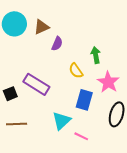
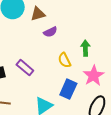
purple semicircle: (57, 44) -> (50, 32), turned 32
purple rectangle: (36, 84) -> (25, 68), size x0.7

